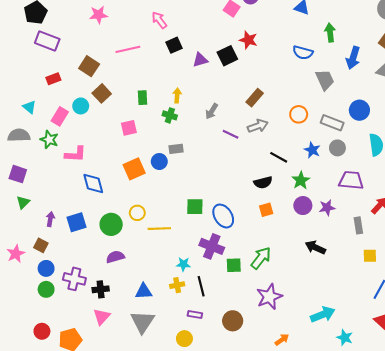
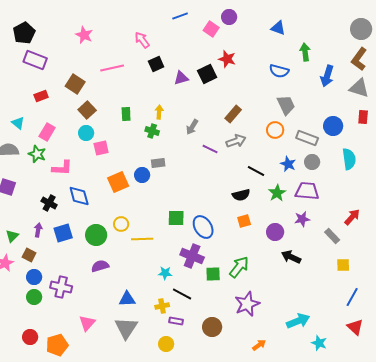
pink star: (99, 15) -> (84, 35), turned 30
gray trapezoid: (325, 80) -> (286, 105), moved
cyan circle: (81, 106) -> (86, 133), moved
pink square: (129, 128) -> (101, 148), moved
purple trapezoid: (351, 180) -> (307, 191), moved
green triangle: (23, 202) -> (12, 236), moved
purple circle: (303, 206) -> (275, 232), moved
gray rectangle: (358, 225) -> (332, 236), turned -35
yellow cross: (177, 285) -> (162, 306), moved
black line: (201, 286) -> (182, 294), turned -48
black cross: (101, 289) -> (49, 203), moved, turned 35

